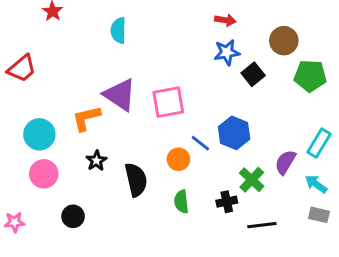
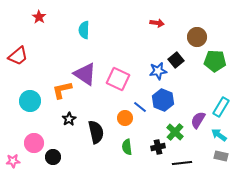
blue star: (227, 52) -> (158, 71), moved
pink square: (168, 102) -> (118, 79), turned 35
pink circle: (44, 174) -> (34, 143), moved

